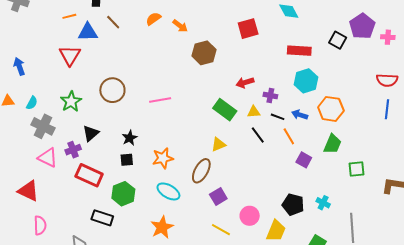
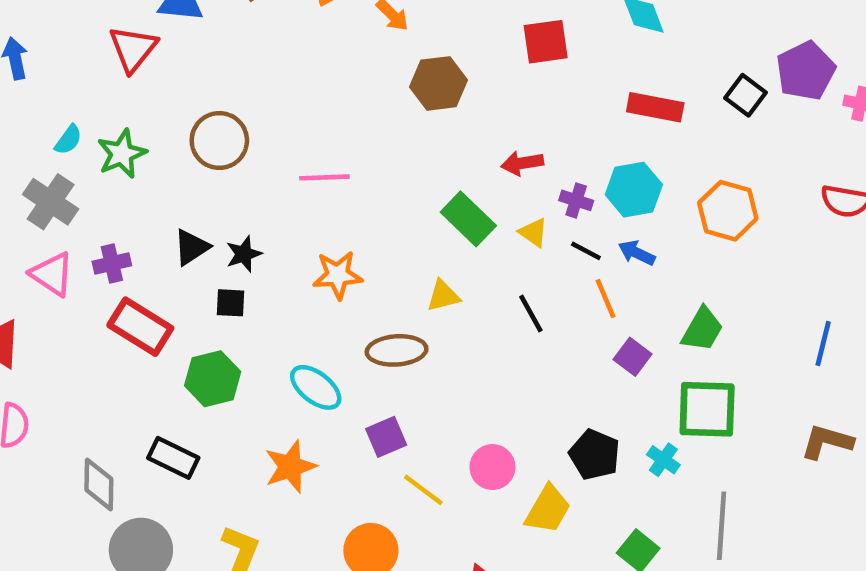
cyan hexagon: (306, 81) -> (634, 190), moved
cyan semicircle: (32, 103) -> (68, 140), moved
orange hexagon: (331, 109) -> (728, 211), moved
blue line: (387, 109) -> (823, 343), moved
yellow triangle: (254, 112) -> (533, 232), turned 32
black triangle: (91, 133) -> (191, 247), moved
black line: (258, 135) -> (531, 313), moved
orange star: (163, 158) -> (338, 275), moved
green square: (357, 169) -> (707, 409), moved, size x1.6
brown ellipse: (201, 171) -> (397, 350), turned 50
purple square: (218, 196) -> (386, 437), moved
black rectangle: (102, 218) -> (173, 458), moved

